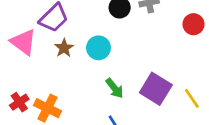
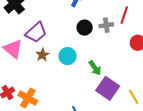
green arrow: (115, 88) -> (95, 68), moved

